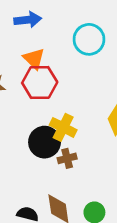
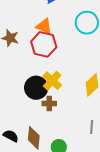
orange triangle: (34, 59) -> (44, 26), turned -36

